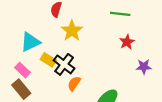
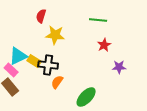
yellow star: (72, 31) -> (55, 35), turned -30
cyan triangle: (30, 42) -> (18, 56), moved
black cross: (64, 64) -> (48, 65), turned -30

